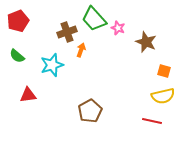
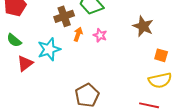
pink star: (118, 28) -> (100, 35), moved
red triangle: (28, 95) -> (25, 63), moved, turned -30

